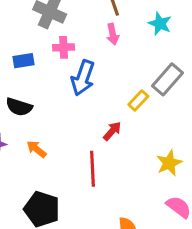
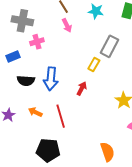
blue arrow: (83, 78) -> (51, 79), moved
black semicircle: (19, 107) -> (26, 81), moved
red line: (92, 169) -> (61, 116), moved

